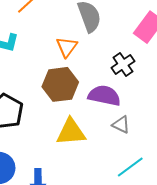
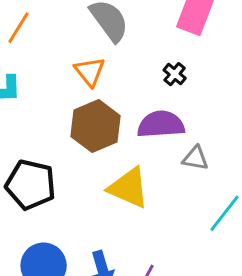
black cross: (123, 64) -> (175, 74), size x0.7
yellow triangle: (71, 132) -> (129, 188), turned 44

